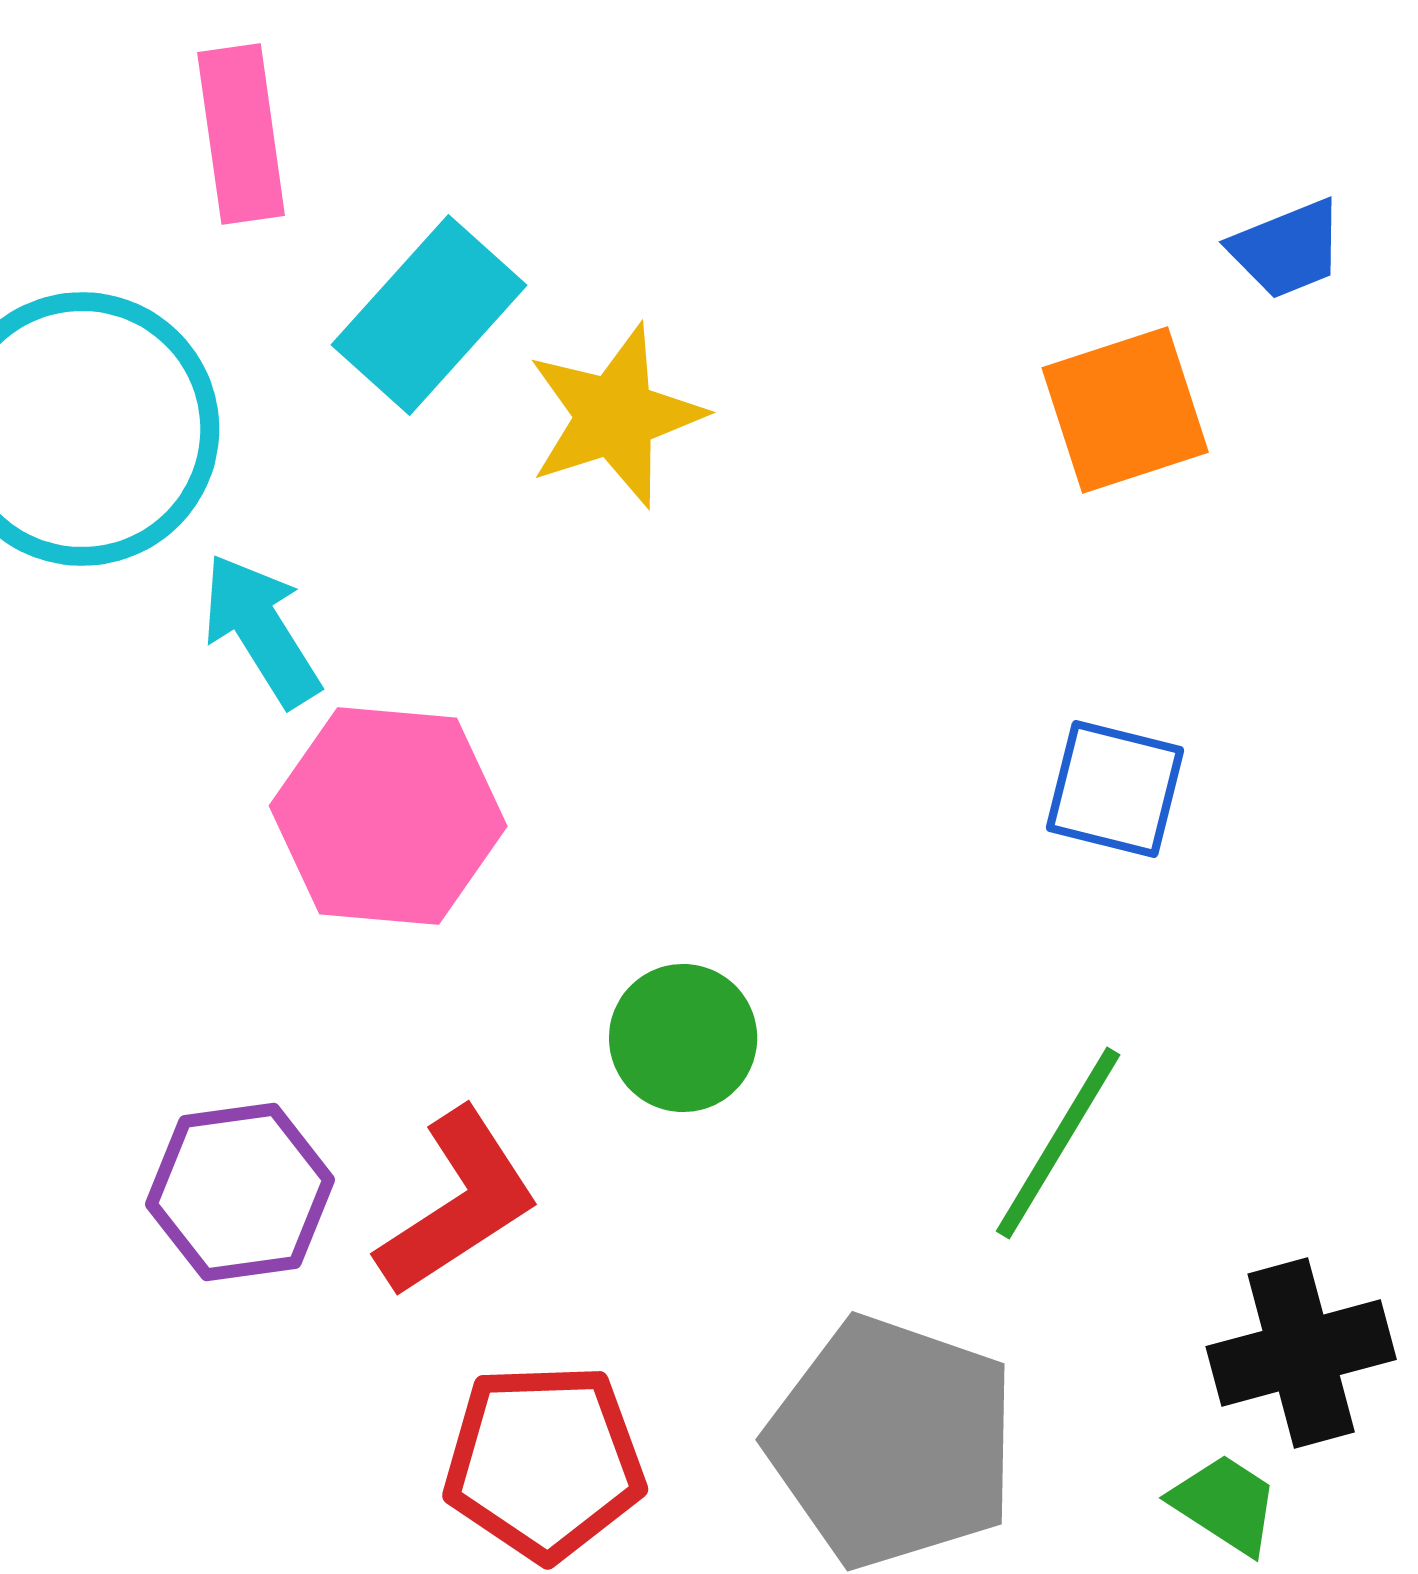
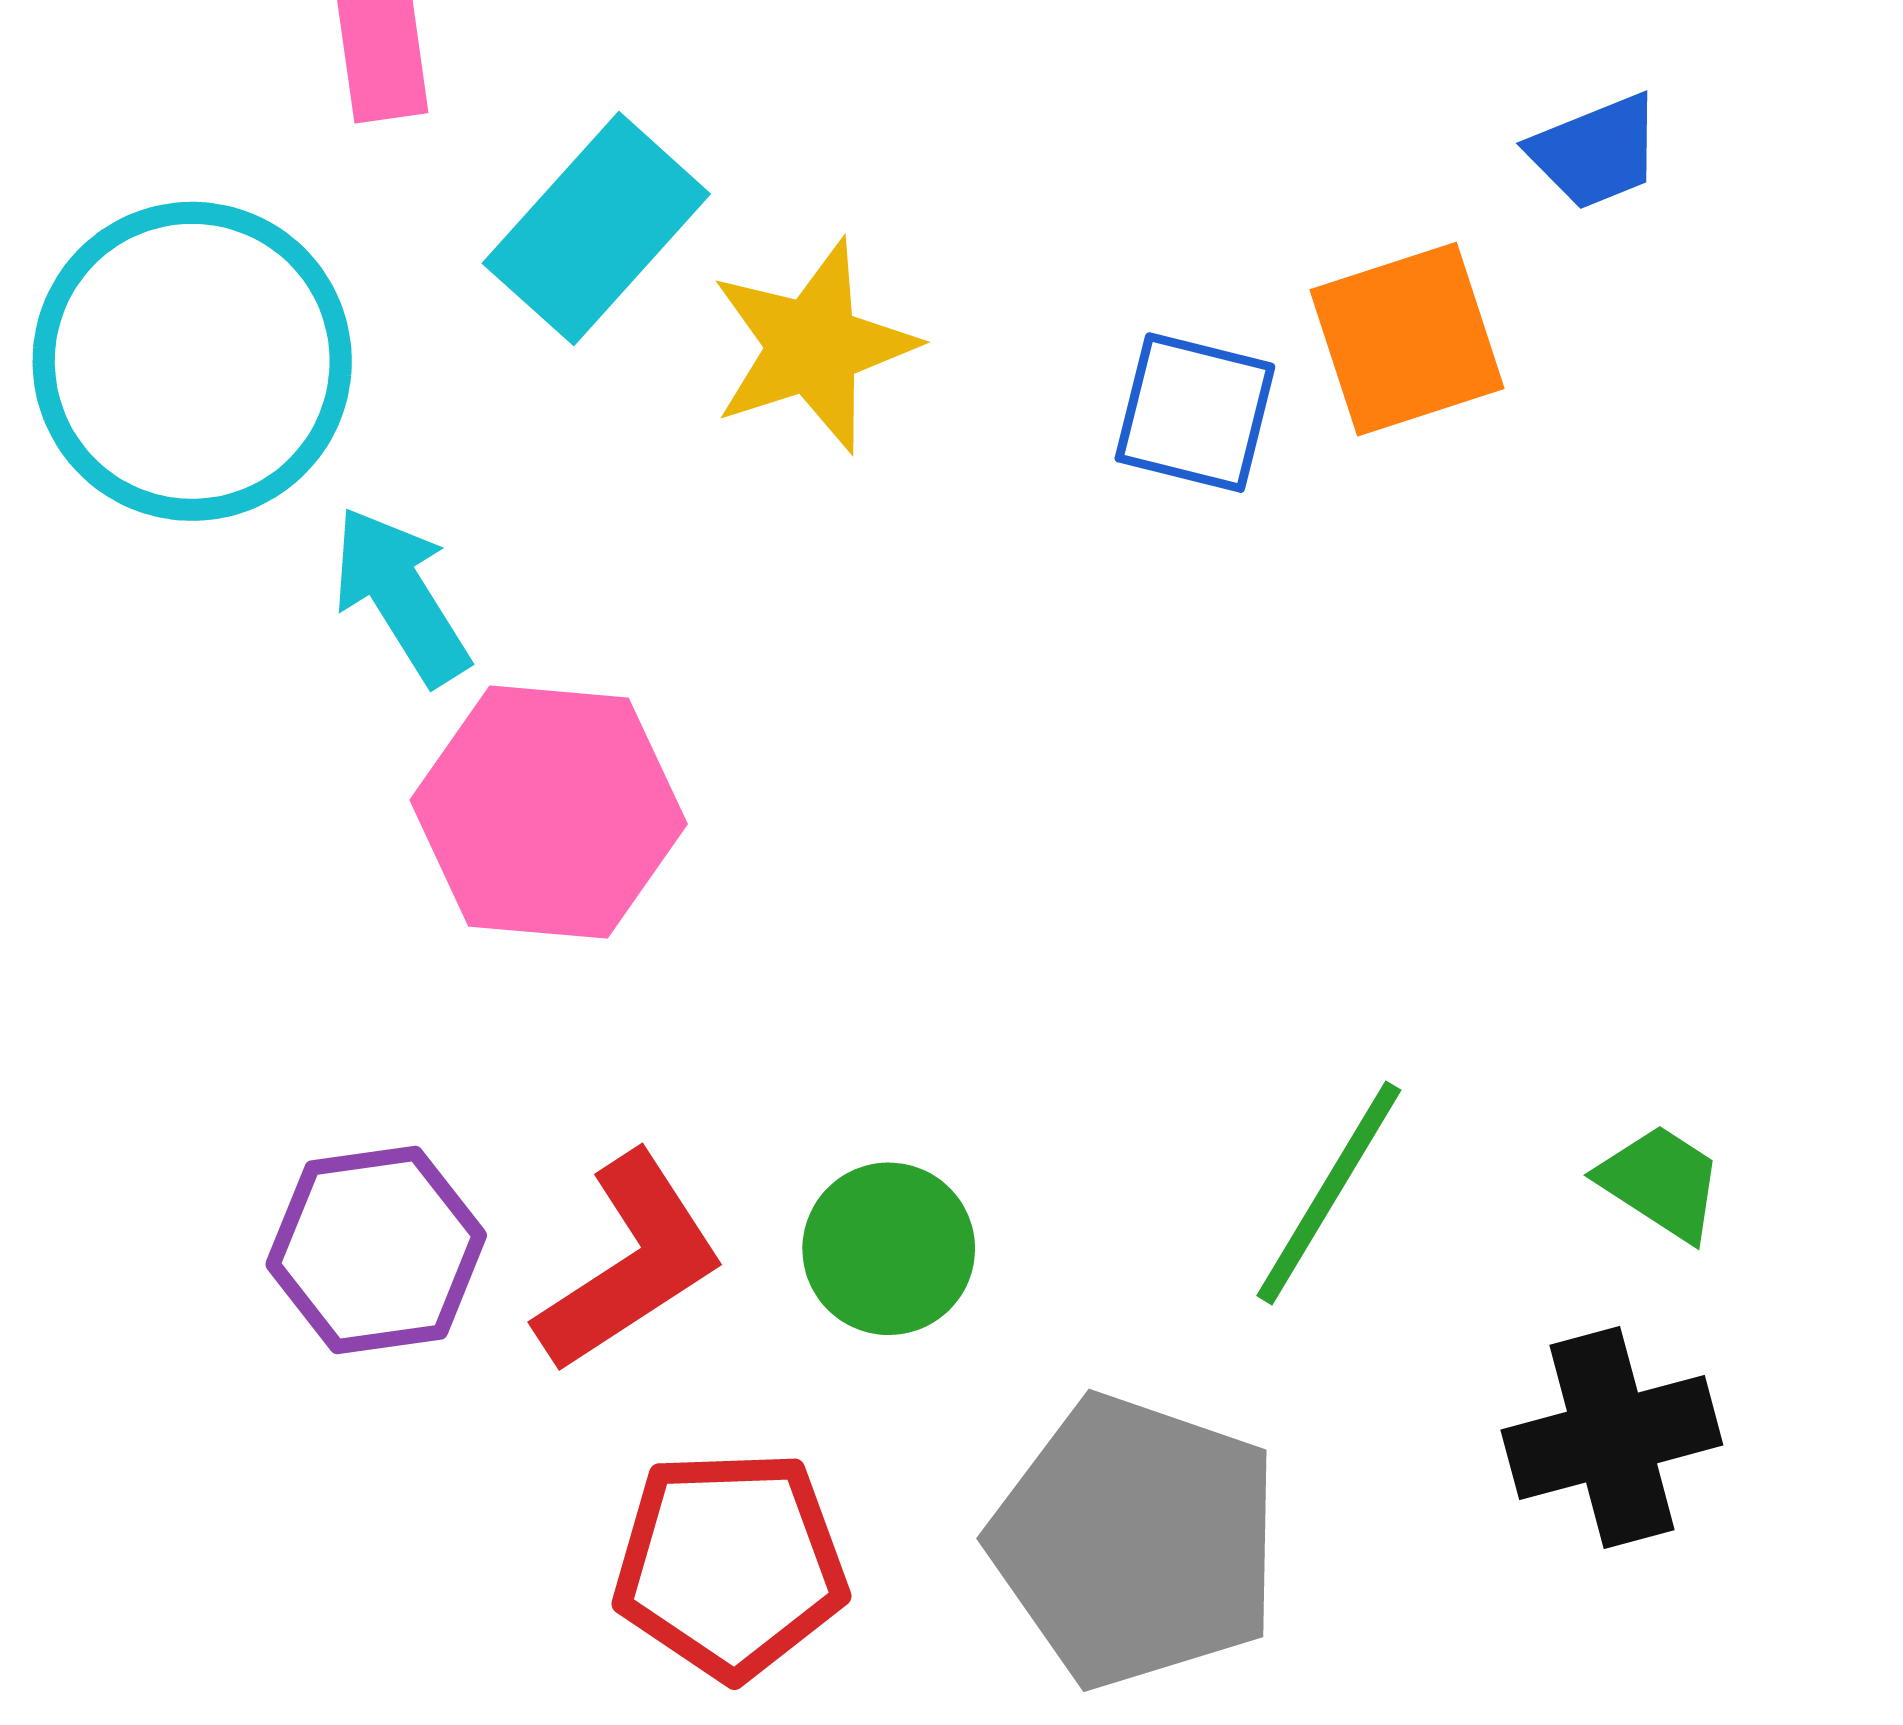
blue square: (1115, 789) -> (1195, 413), moved
green circle: (683, 1038) -> (889, 1249), moved
green trapezoid: (1225, 1504) -> (1661, 1182), moved

